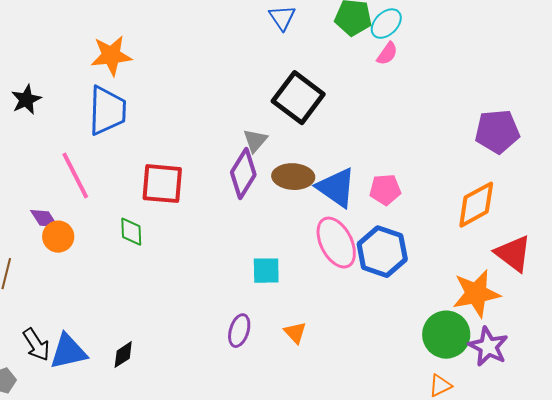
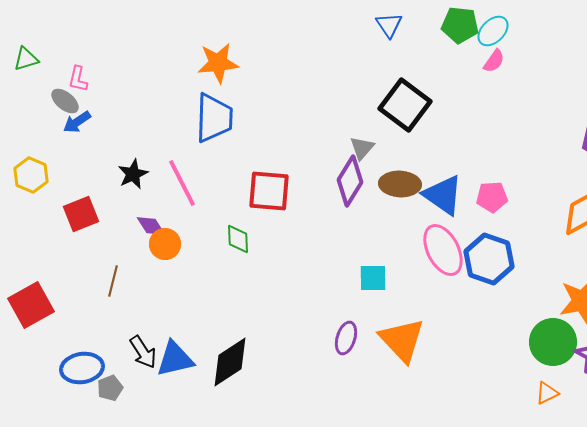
black star: (26, 100) -> (133, 174), moved
orange triangle: (295, 333) -> (402, 340), size x2.0
black diamond: (123, 355) -> (230, 362), size x1.8

